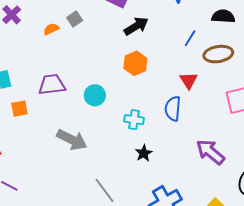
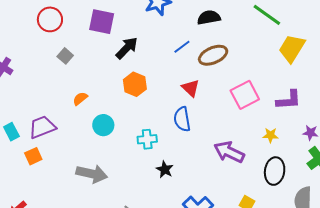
orange semicircle: (51, 29) -> (80, 99), moved
blue line: (190, 38) -> (182, 47), turned 36
purple trapezoid: (52, 85) -> (42, 127), moved

